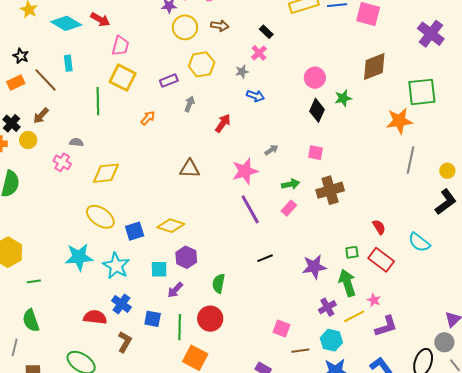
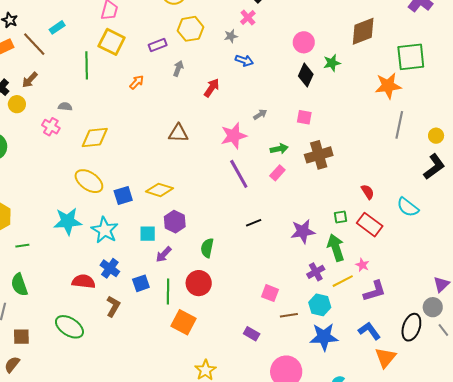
cyan rectangle: (68, 63) -> (57, 27), turned 63
blue square: (153, 319) -> (141, 283), turned -30

